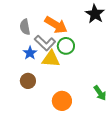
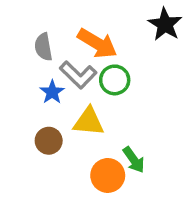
yellow triangle: (51, 59) -> (89, 122), moved
green arrow: (100, 93) -> (134, 160), moved

